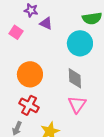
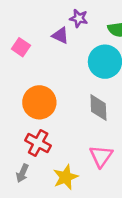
purple star: (31, 10) -> (79, 18), moved
pink triangle: (77, 104) -> (101, 156), moved

